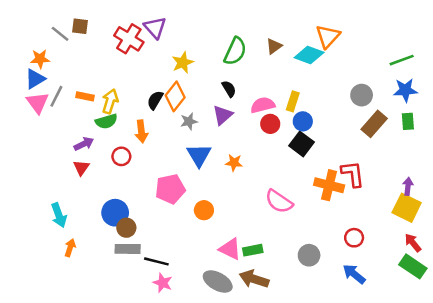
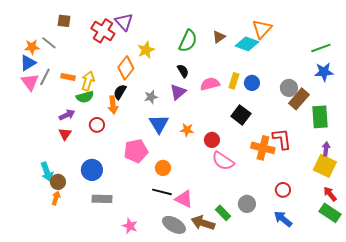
gray line: (60, 34) -> (49, 43), moved
gray circle: (362, 95) -> (289, 88), moved
orange diamond: (175, 96) -> (126, 68), moved
black semicircle: (155, 100) -> (120, 92), moved
blue circle: (303, 121) -> (252, 83), moved
green rectangle: (408, 121) -> (320, 117), moved, size x1.6
red circle: (270, 124) -> (212, 140), moved
brown circle: (126, 228) -> (58, 182), moved
green rectangle: (253, 250) -> (223, 213), moved, turned 56
black line: (156, 261) -> (162, 192), moved

